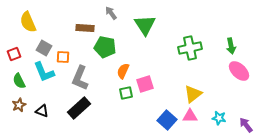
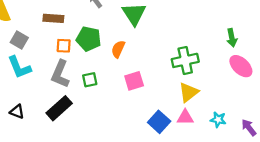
brown rectangle: (85, 28) -> (53, 18), moved
green cross: (190, 48) -> (185, 60), moved
orange square: (63, 57) -> (64, 46), moved
orange semicircle: (123, 71) -> (118, 49), moved
green square: (126, 93) -> (90, 80), moved

